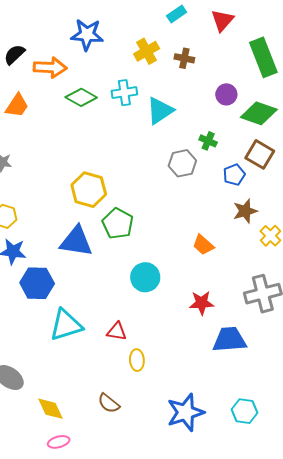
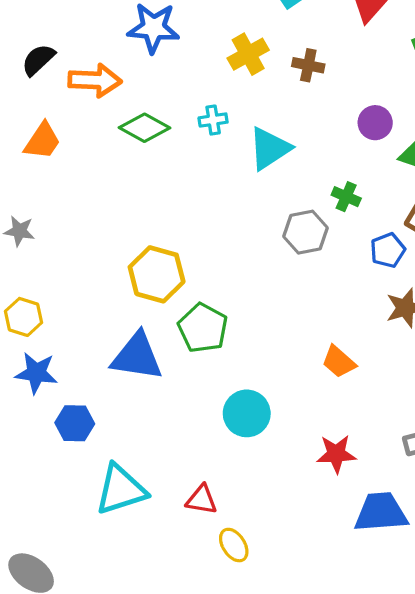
cyan cross: (124, 93) -> (213, 120), size x0.7
blue hexagon: (37, 283) -> (75, 423), size x0.7
yellow ellipse: (137, 360) -> (234, 545), turned -30

